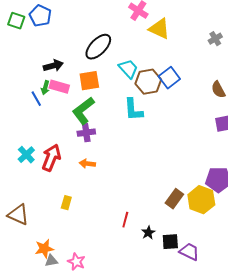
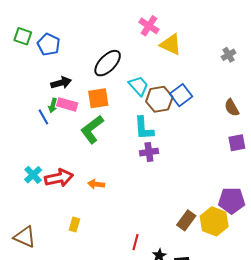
blue pentagon: (40, 16) -> (49, 44), moved
purple cross: (86, 133) -> (149, 152), moved
red arrow: (51, 158) -> (59, 178), turned 56

